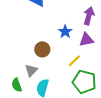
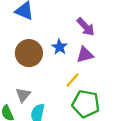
purple arrow: (89, 16) -> (86, 27), turned 126
brown circle: (42, 49) -> (29, 53), moved, size x1.5

